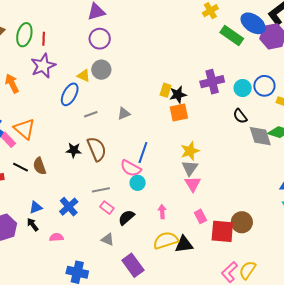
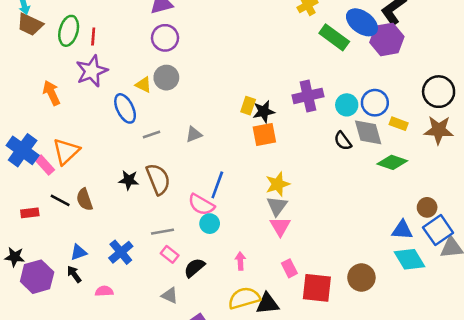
blue ellipse: (70, 94) -> (125, 108), turned -55
orange triangle: (24, 129) -> (66, 151), turned 35
gray diamond: (260, 136) -> (368, 132), moved
brown circle: (242, 222) -> (361, 278), moved

